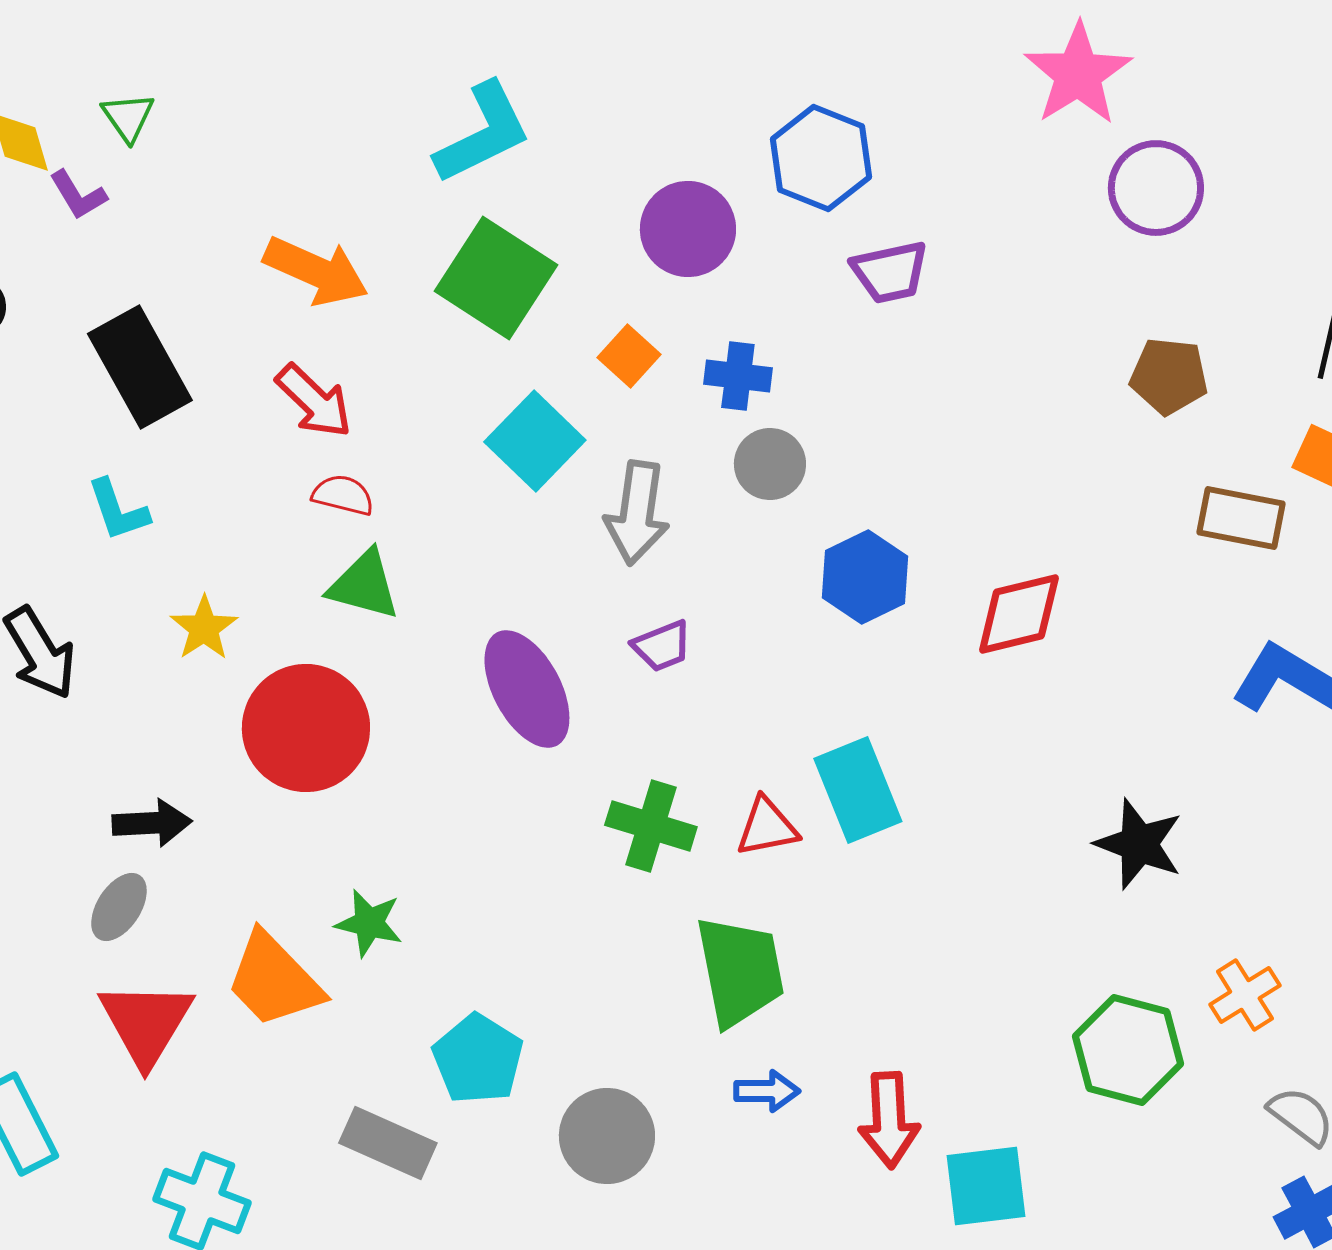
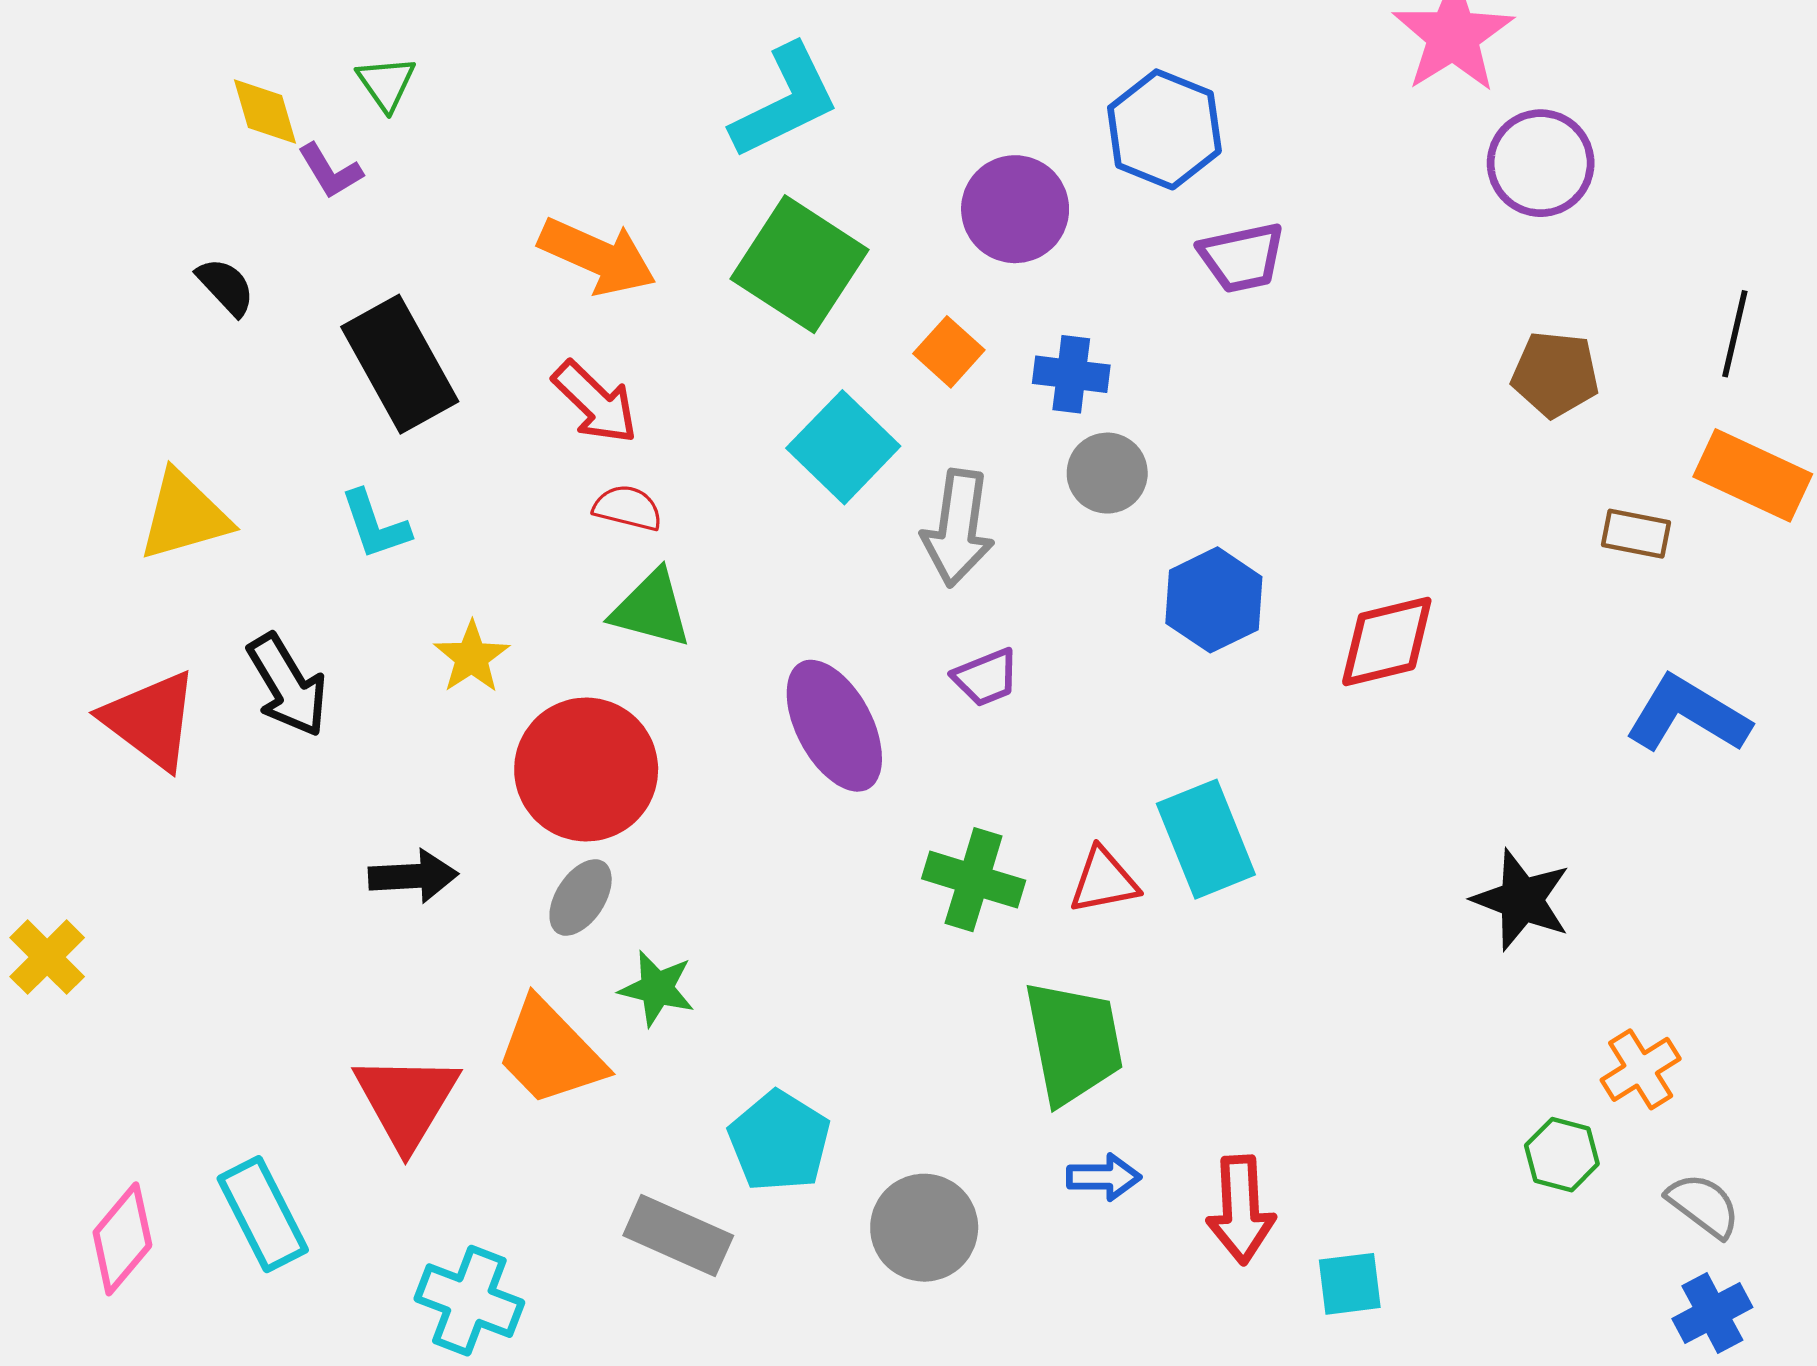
brown rectangle: (1241, 518) -> (1636, 534), size x0.7
gray ellipse: (119, 907) -> (581, 898), moved
green hexagon: (1128, 1050) -> (1562, 1155), moved, size x0.6
cyan square: (986, 1186) -> (1350, 1284), size x0.7

